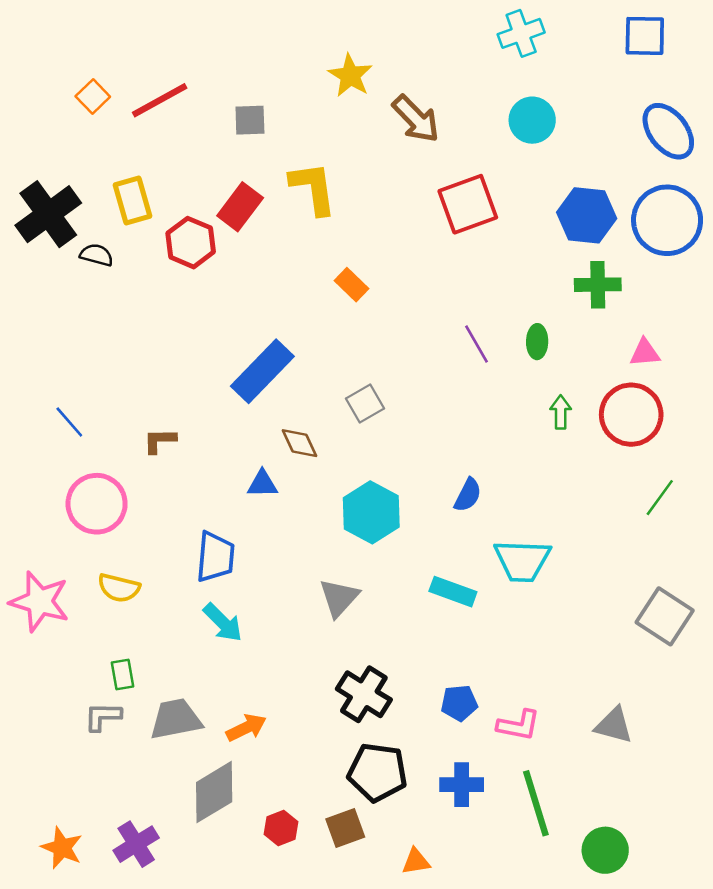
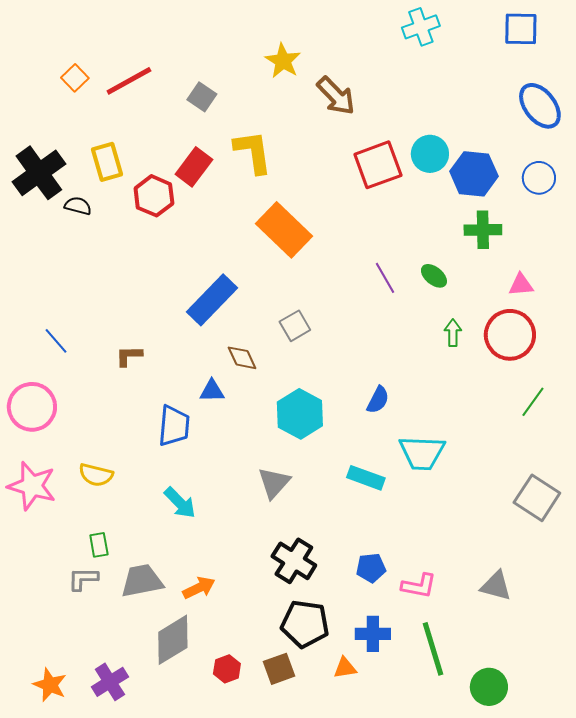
gray square: (250, 120) -> (202, 97), turned 36
cyan circle: (532, 120) -> (430, 154), moved
blue circle: (667, 220) -> (539, 178), size x0.6
orange rectangle: (351, 285) -> (284, 230), size x2.0
green ellipse: (537, 342) -> (434, 276), turned -52
pink circle: (97, 504) -> (32, 407), moved
blue trapezoid: (215, 557) -> (174, 426), moved
orange triangle: (416, 861) -> (345, 668), moved

